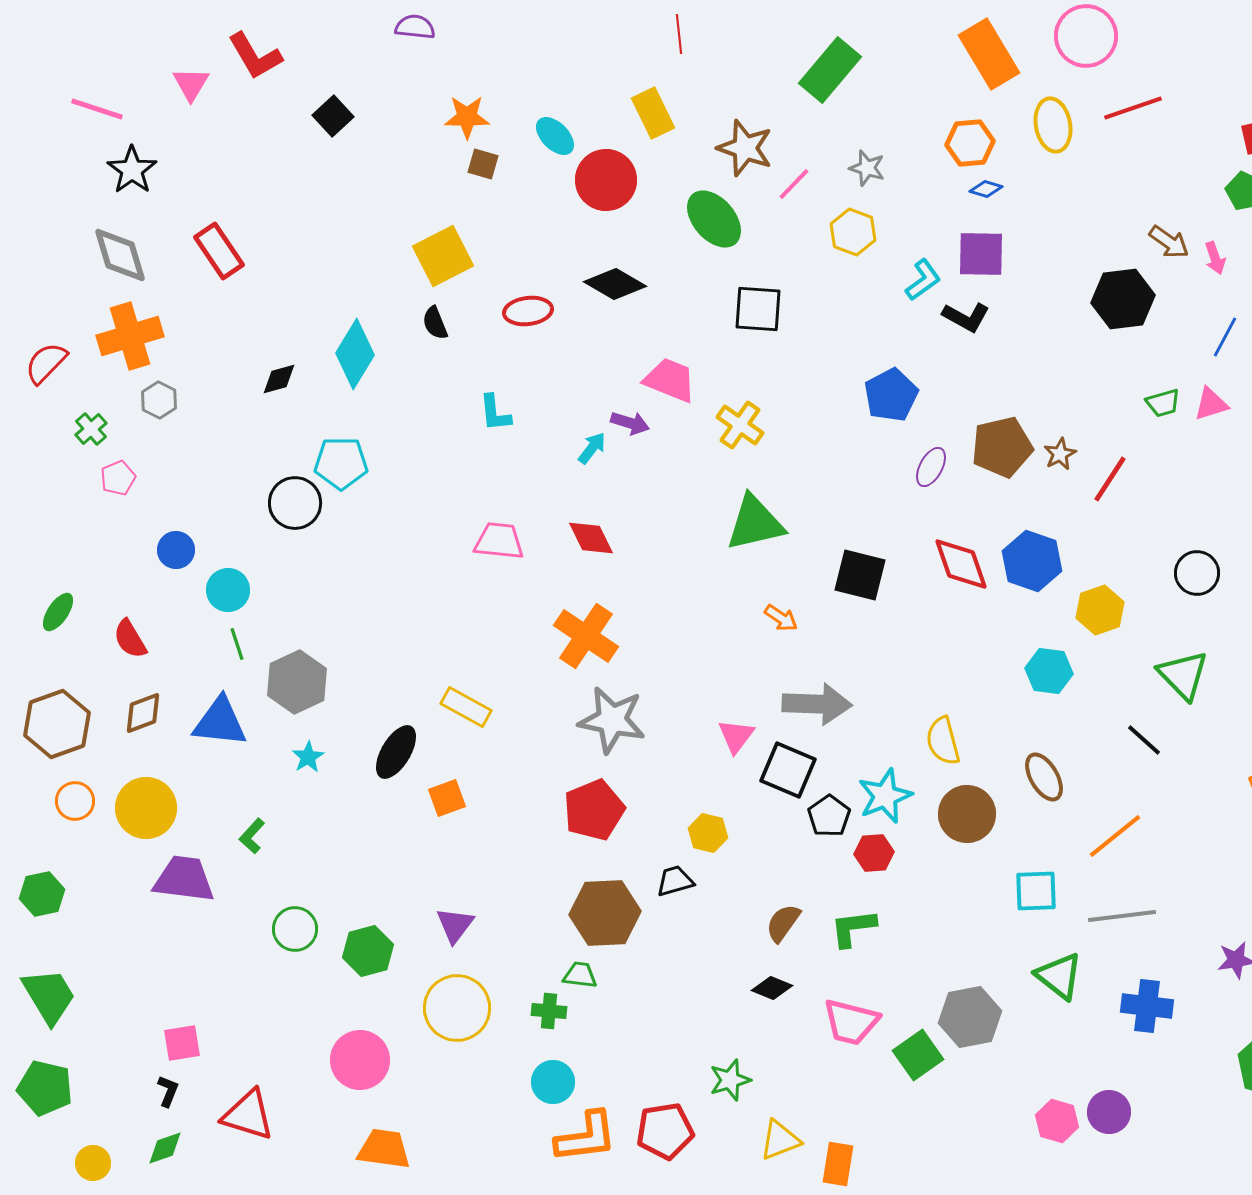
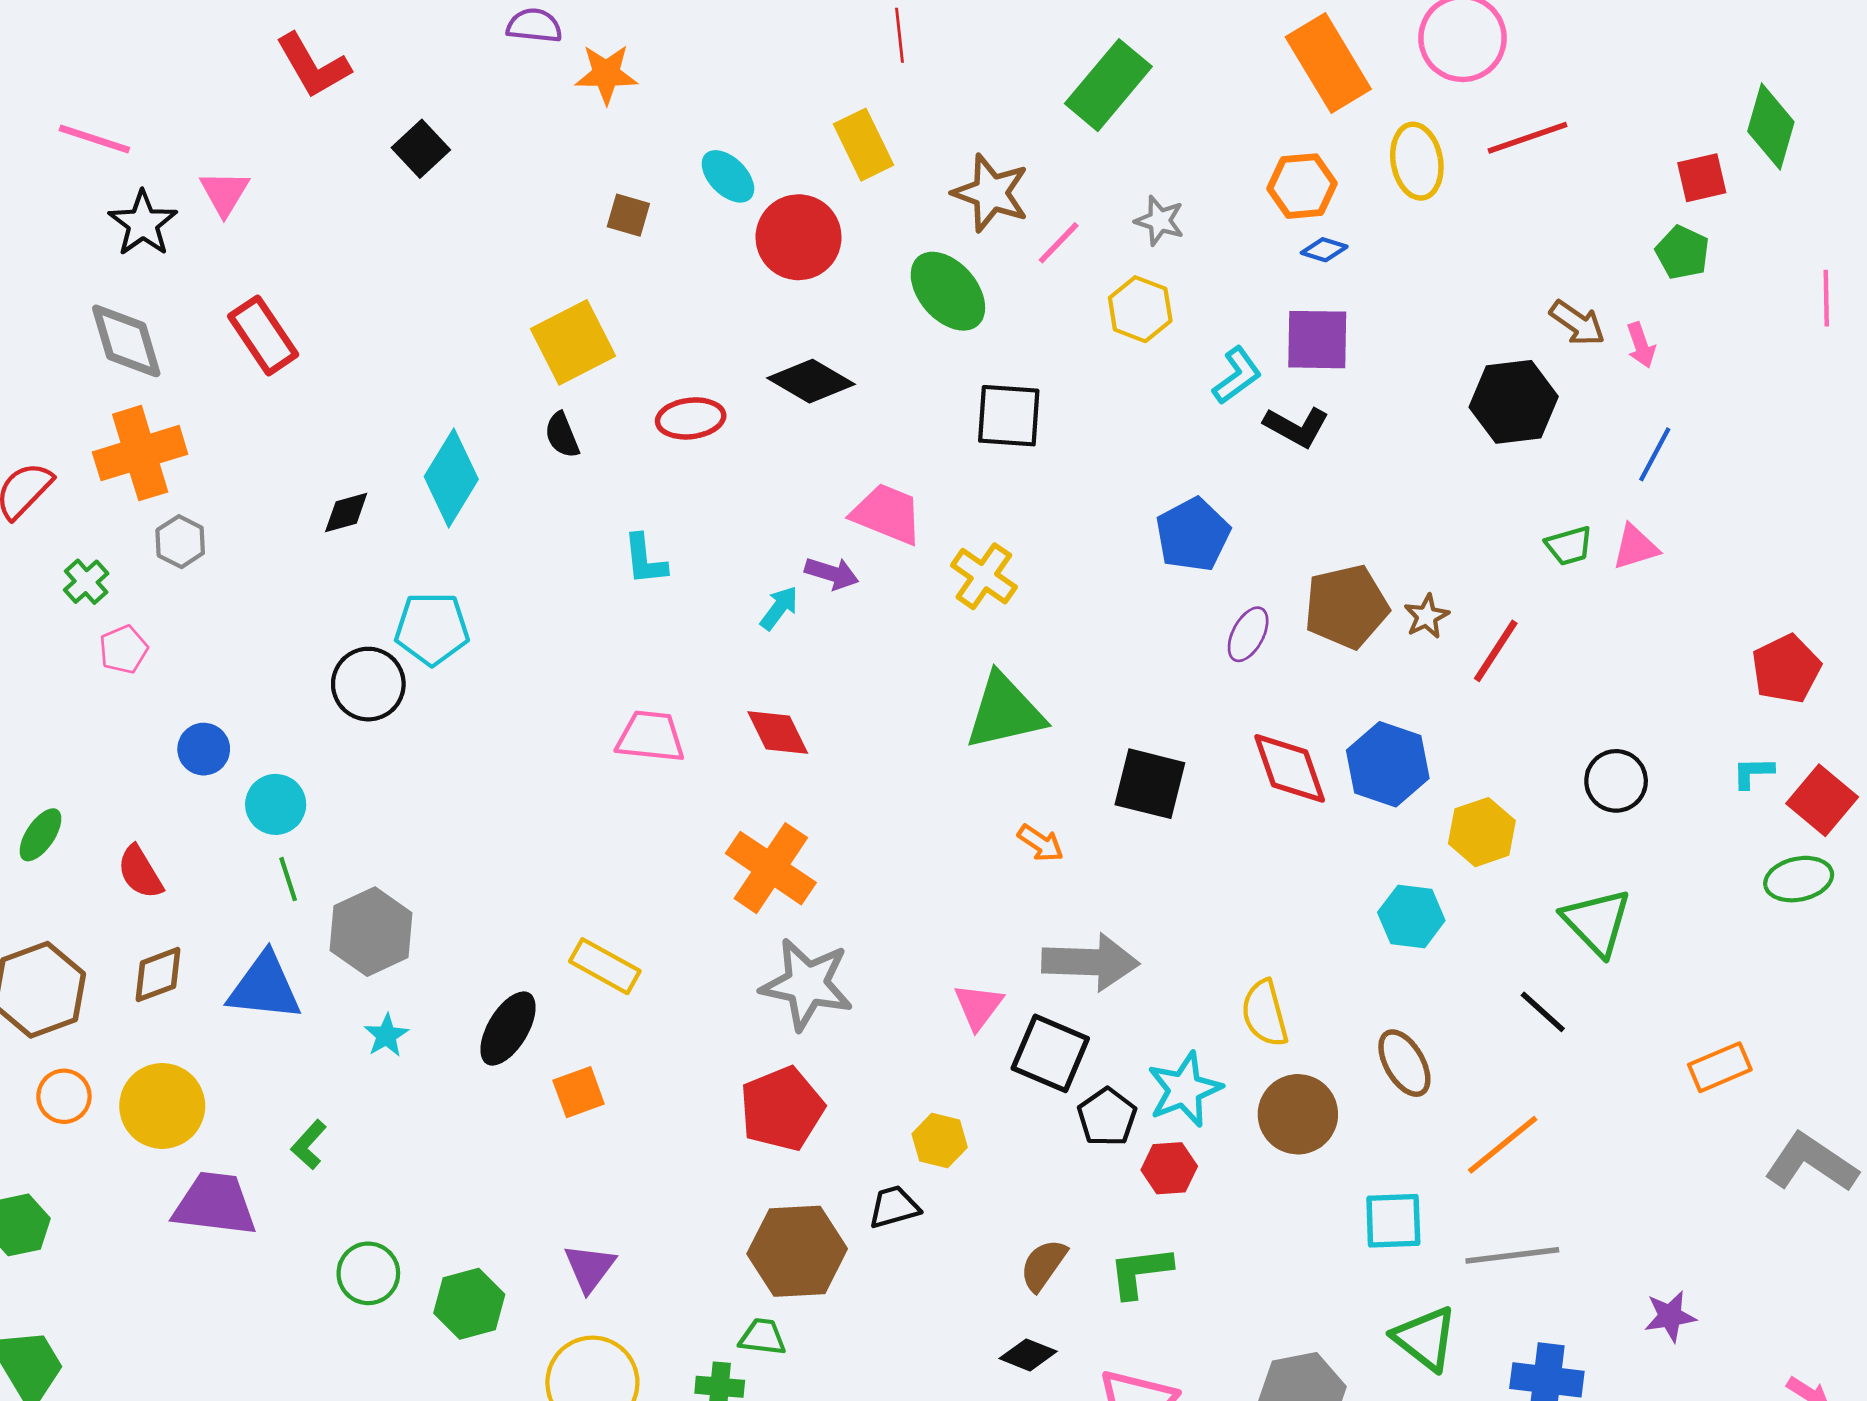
pink triangle: (191, 84) -> (224, 193), moved
orange star: (467, 117) -> (606, 74), moved

